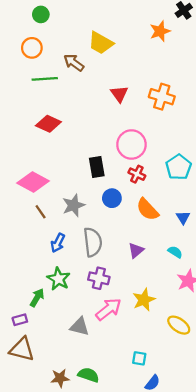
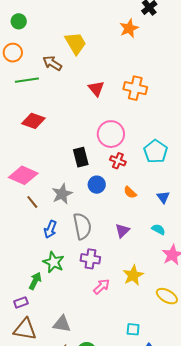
yellow trapezoid: (101, 43) -> (76, 43), turned -145
orange semicircle: (147, 209) -> (130, 192), size x0.6
pink arrow: (109, 309) -> (101, 286), size x0.7
gray triangle: (80, 327) -> (62, 324), moved

